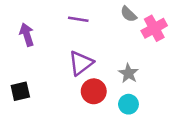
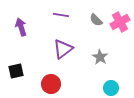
gray semicircle: (128, 14) -> (96, 20), moved
red circle: (94, 91) -> (51, 84), moved
cyan circle: (128, 104) -> (111, 88), moved

